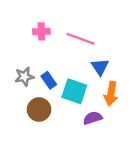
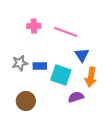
blue rectangle: (49, 80) -> (40, 66), turned -56
brown circle: (39, 110) -> (26, 101), moved

